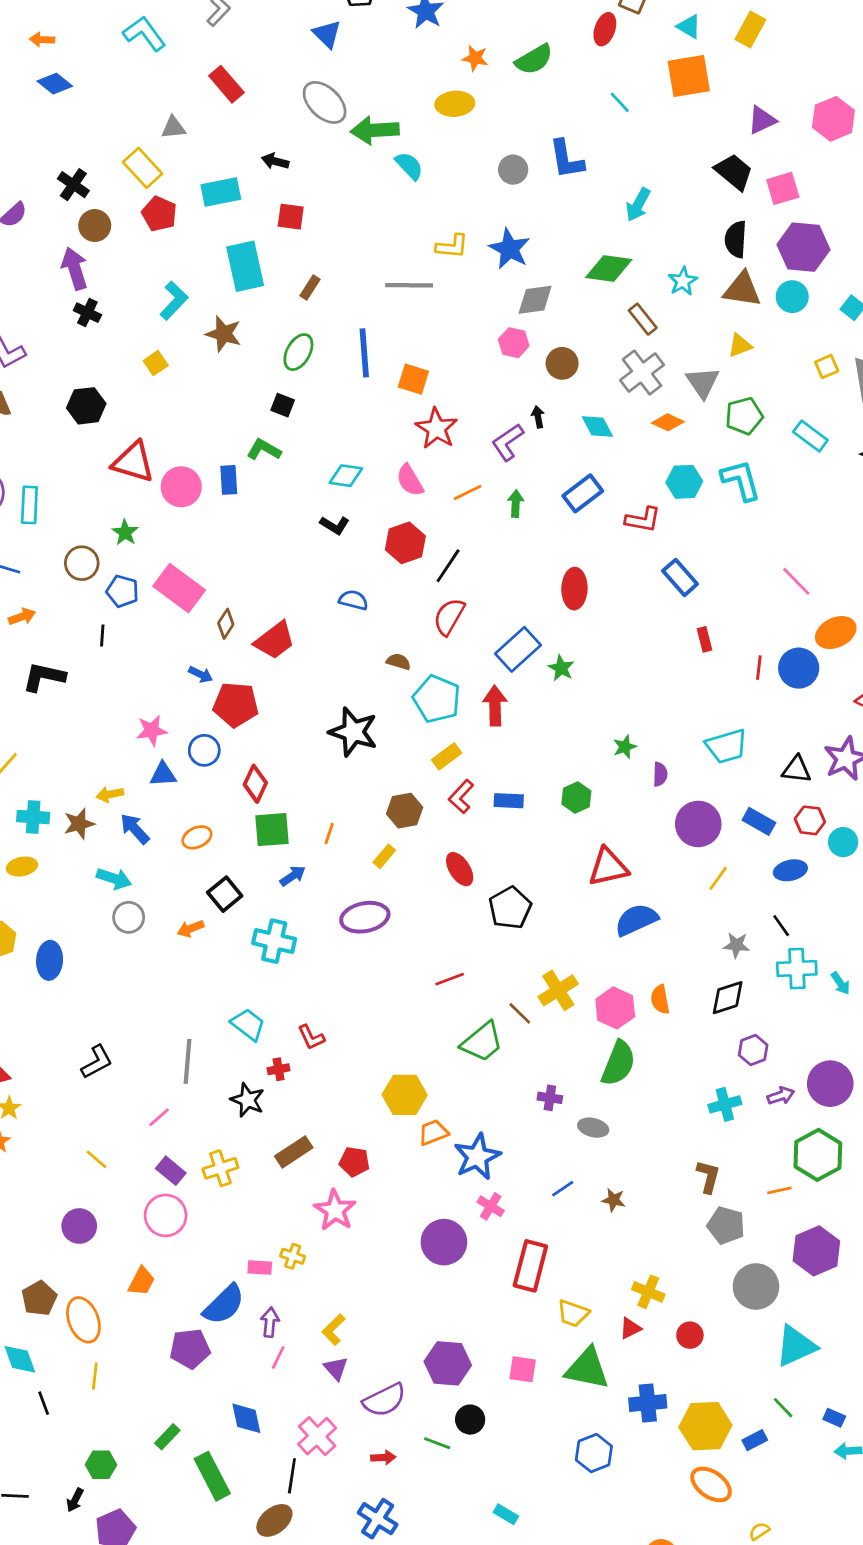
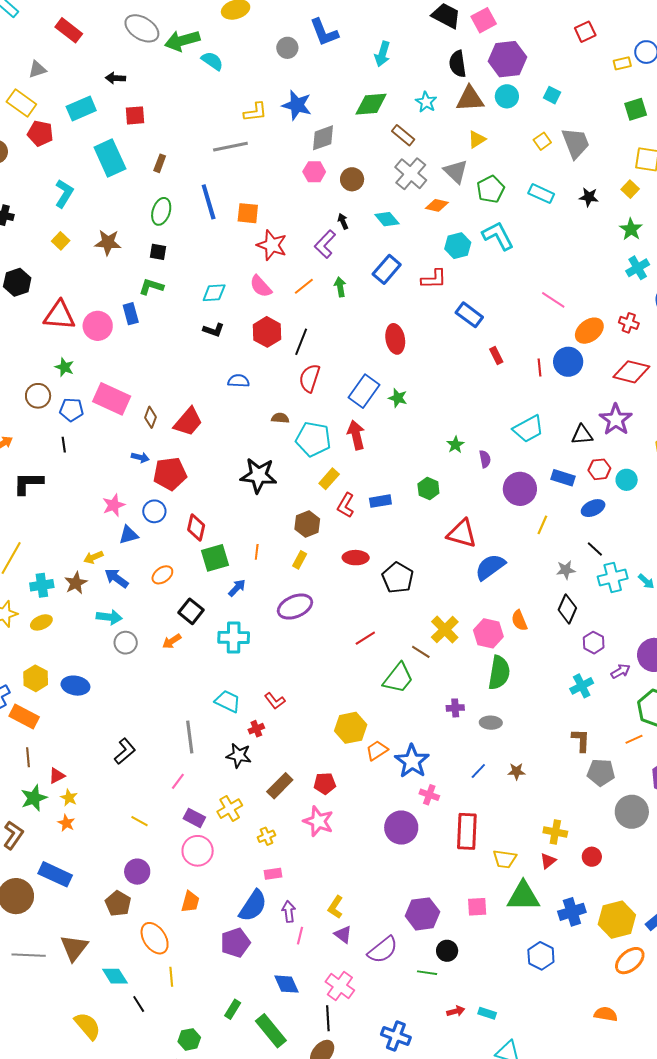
brown star: (224, 334) -> (108, 243), moved
red triangle: (608, 867) -> (462, 534), turned 40
red ellipse: (460, 869) -> (356, 558), turned -45
blue ellipse: (50, 960) -> (75, 686), turned -72
black diamond: (728, 998) -> (567, 609), turned -36
yellow cross: (293, 1256) -> (266, 836), moved, turned -30
brown pentagon: (39, 1298) -> (118, 903), moved
red arrow: (383, 1458) -> (456, 1011), moved
orange ellipse: (711, 1484) -> (630, 961), turned -64

